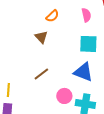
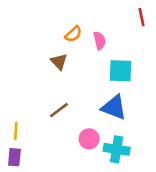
pink semicircle: (86, 15) -> (100, 41), moved

